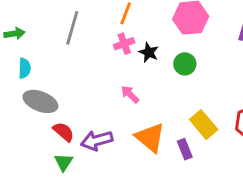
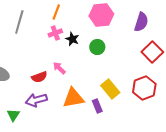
red semicircle: (64, 132) -> (39, 77), moved, turned 119
orange triangle: (150, 138) -> (73, 98), turned -50

